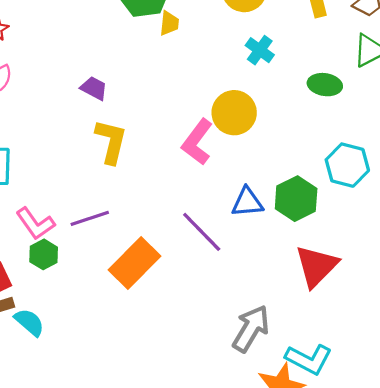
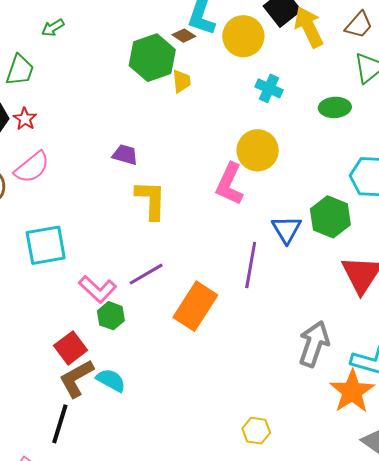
blue triangle: (247, 202) -> (287, 229), turned -44
purple line: (202, 232) -> (251, 265), turned 66

